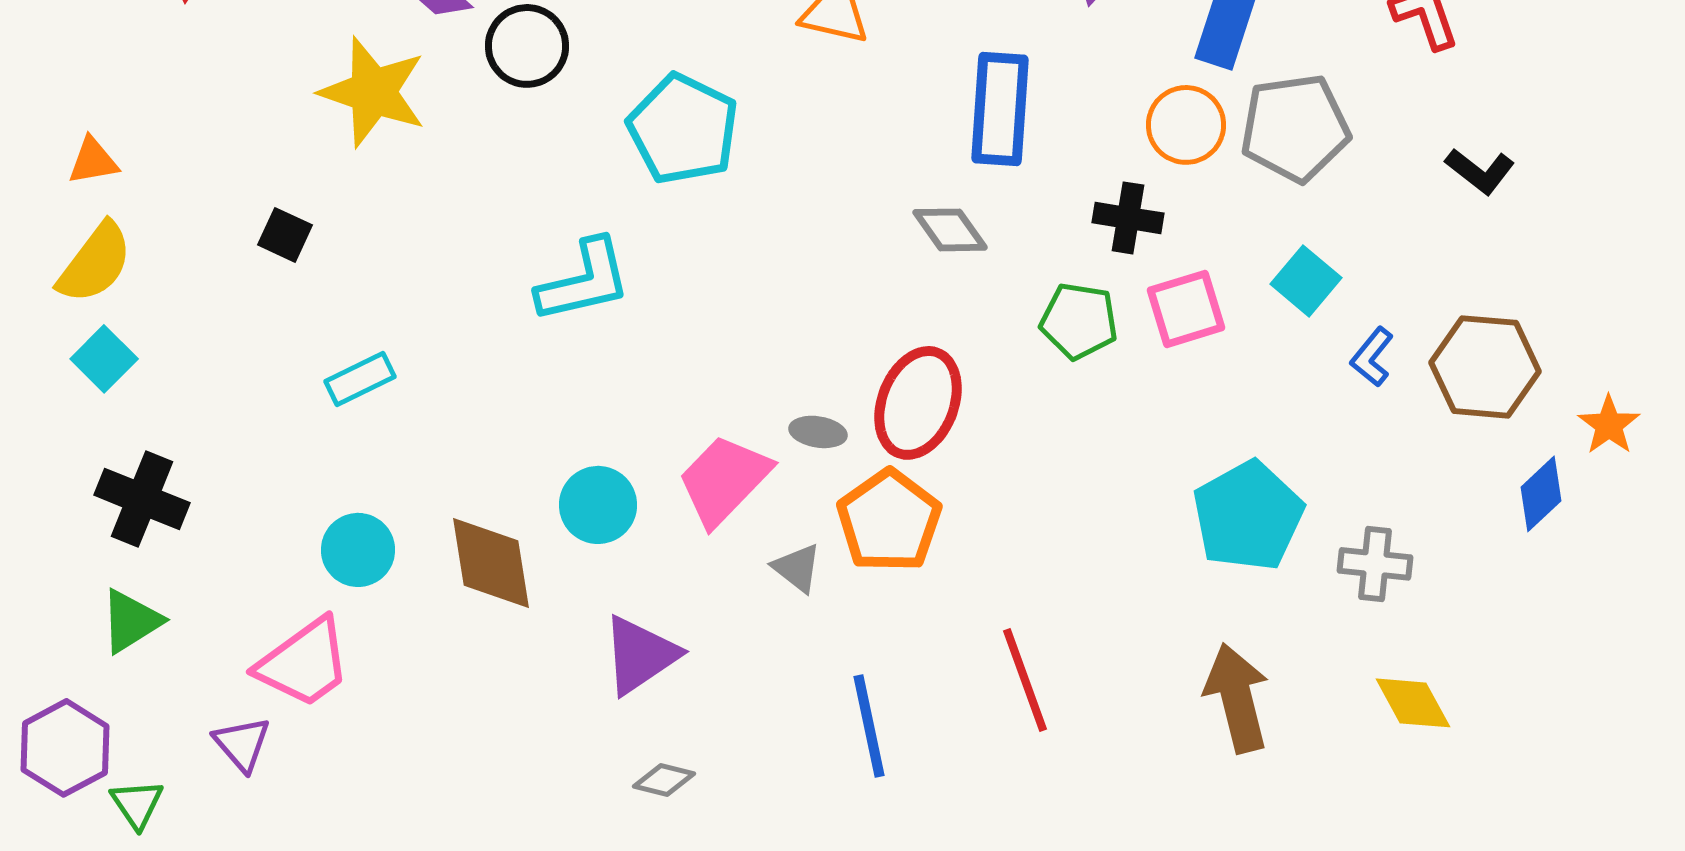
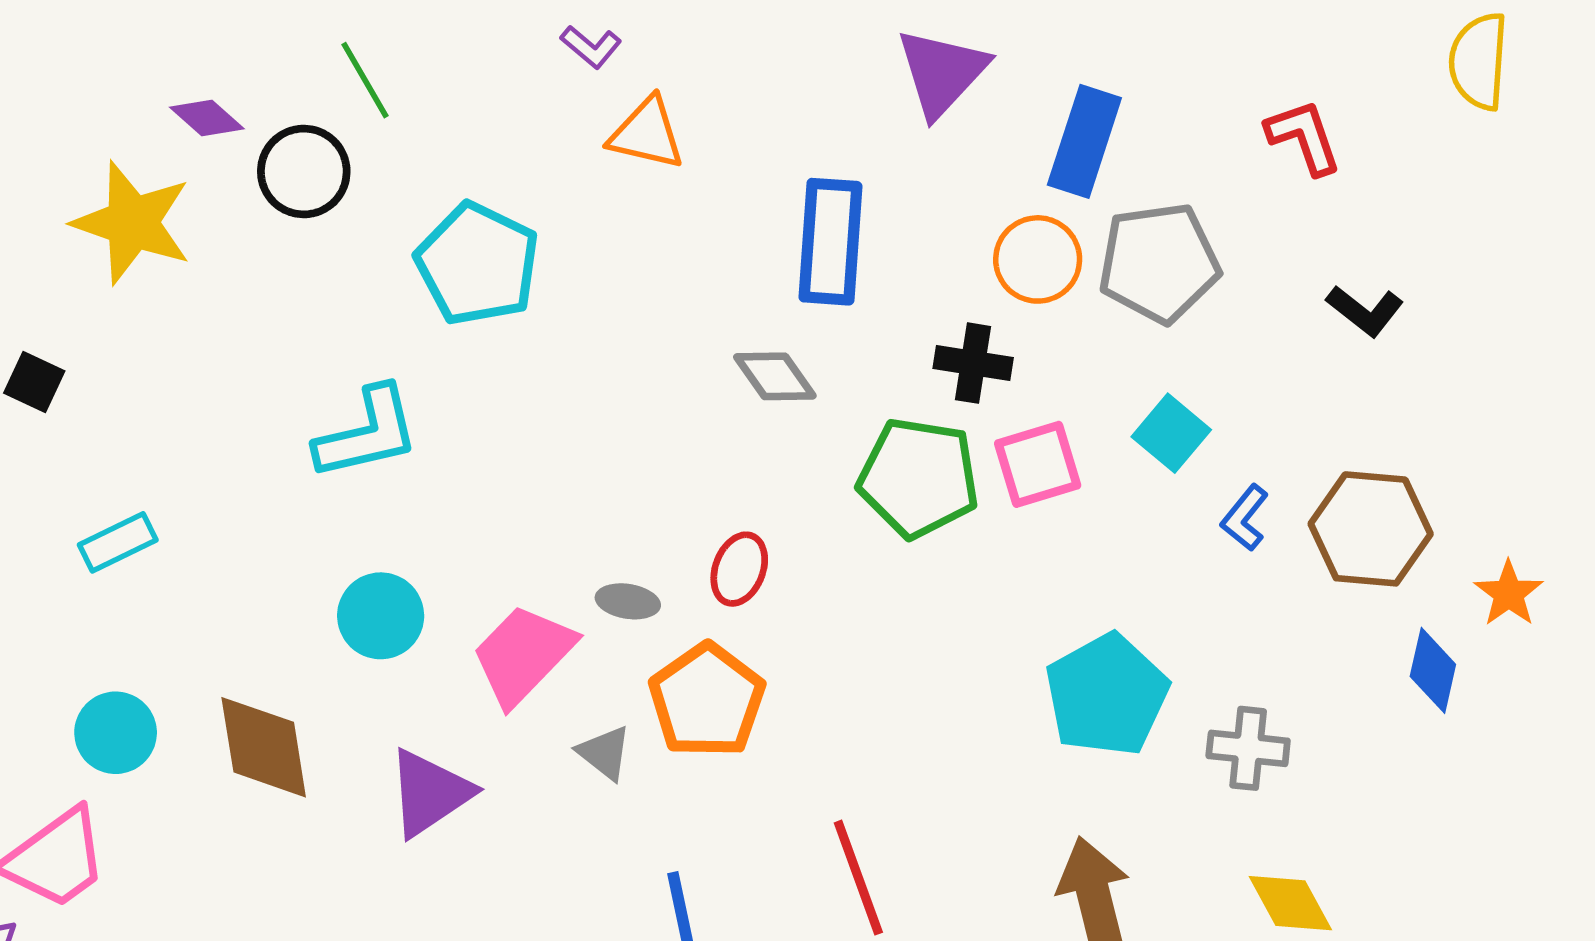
green pentagon: (1079, 321) -> (918, 478), size x1.4
red ellipse: (918, 403) -> (739, 569), size x0.6
blue diamond: (1541, 494) -> (1433, 670), turned -34
cyan circle: (598, 505) -> (381, 616), moved
purple triangle: (640, 655) -> (430, 793), moved

